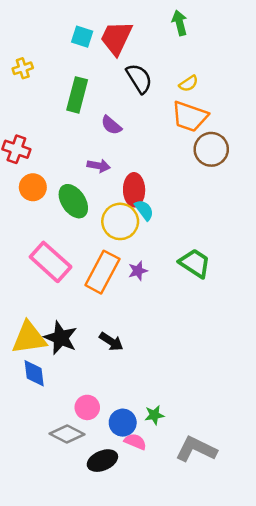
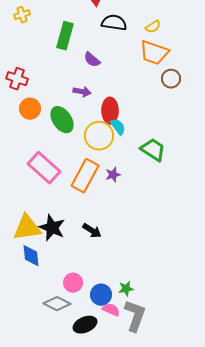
black semicircle: (139, 78) -> (114, 23), turned -50
brown circle: (211, 149) -> (171, 79), size x0.7
green trapezoid: (195, 263) -> (153, 150), moved
gray L-shape: (196, 449) -> (135, 316), moved, turned 84

